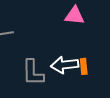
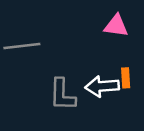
orange rectangle: (84, 66) -> (126, 78), moved

